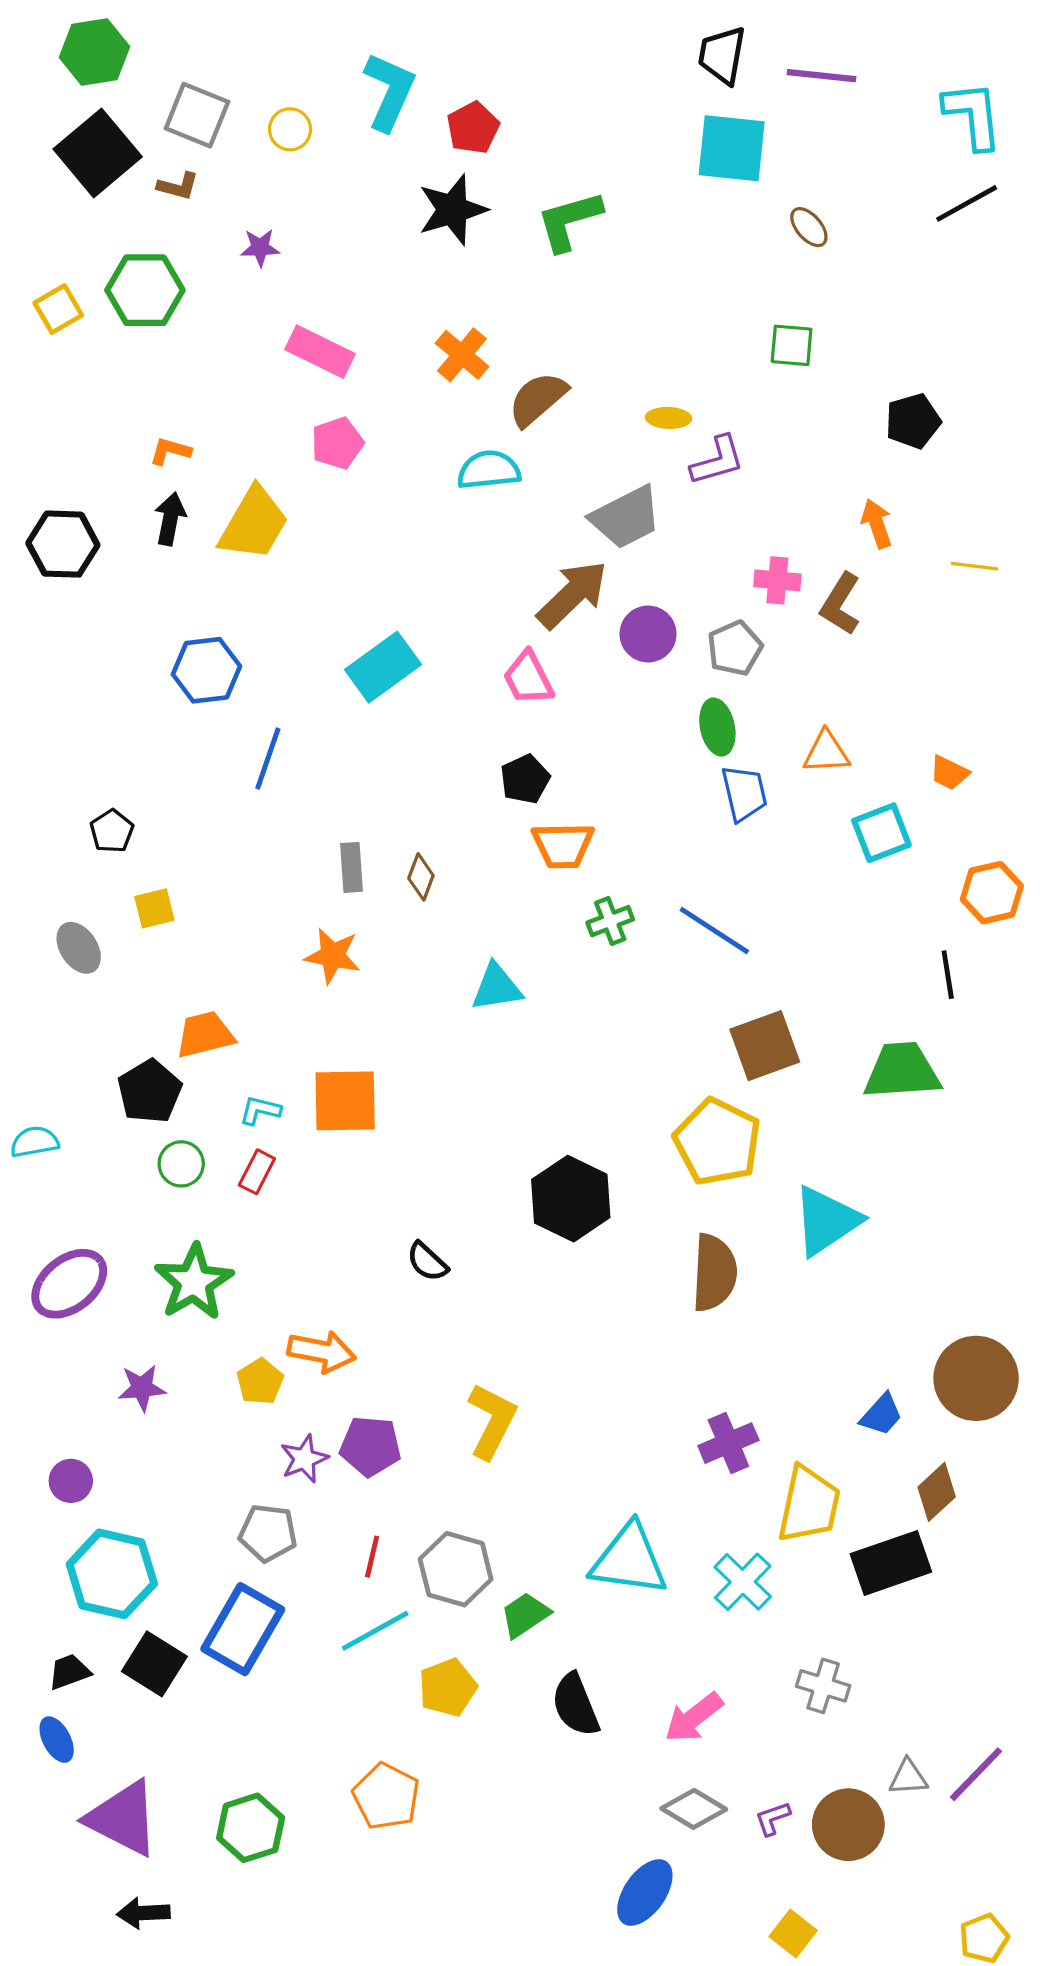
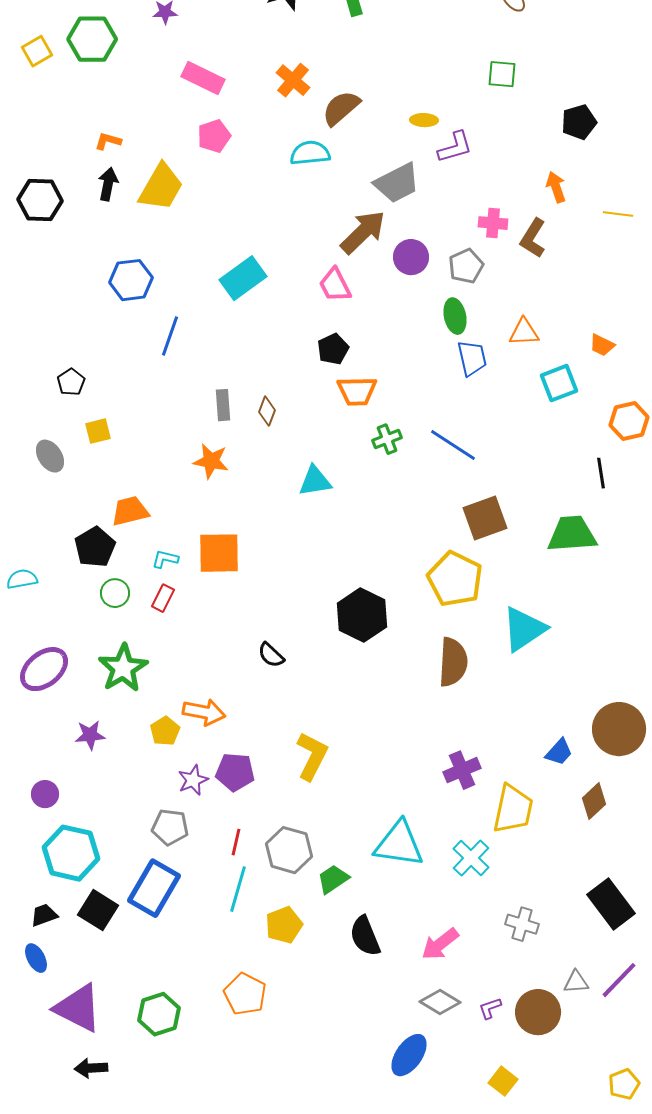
black rectangle: (891, 1563) -> (611, 904), moved, turned 72
cyan line: (375, 1631) -> (238, 889), turned -45

